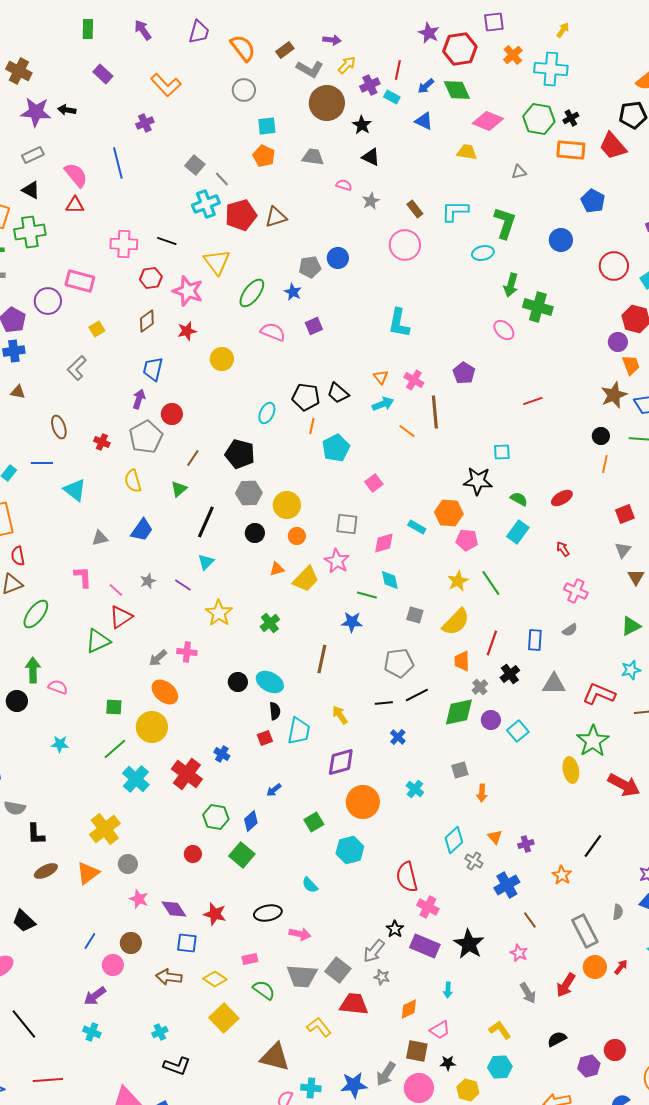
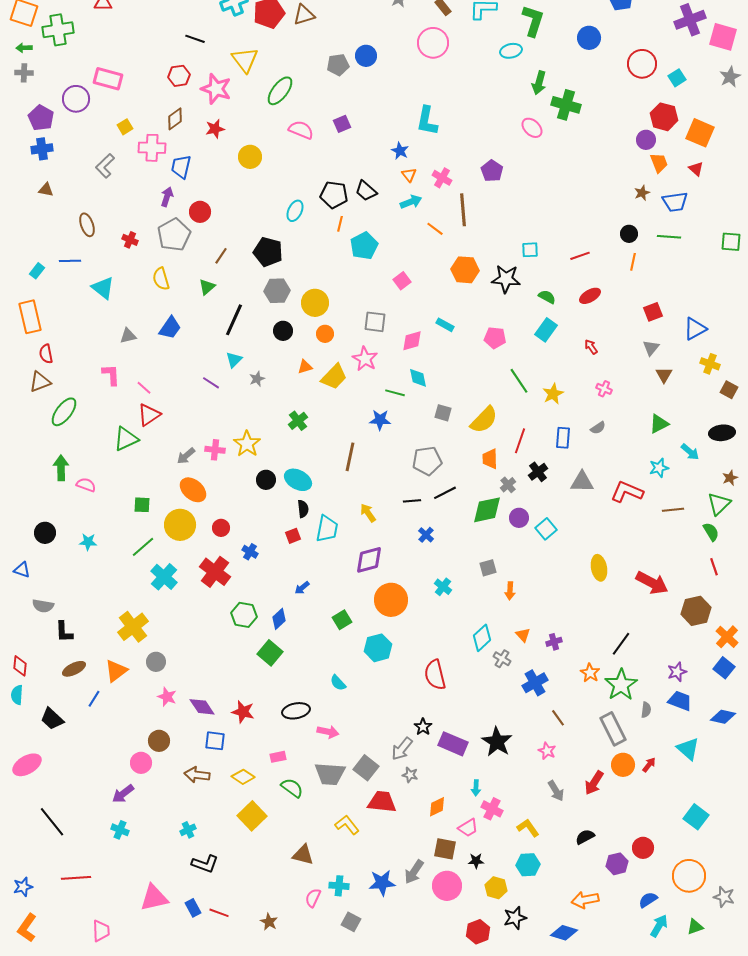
pink cross: (124, 244) -> (152, 148), moved
blue star: (293, 292) -> (400, 151), moved
brown star: (614, 395) -> (642, 193), size x0.6
red line: (533, 401) -> (580, 256), moved
orange hexagon: (449, 513) -> (465, 270), moved
gray star: (148, 581) -> (257, 379), moved
yellow star: (458, 581) -> (553, 394), moved
pink cross: (576, 591) -> (604, 389), size x0.7
yellow star: (219, 613) -> (247, 444), moved
black circle: (17, 701) -> (45, 533), moved
green star: (593, 741) -> (621, 685), moved
red circle: (193, 854) -> (221, 528), moved
pink cross: (428, 907) -> (492, 809), moved
blue line: (90, 941) -> (94, 699), moved
brown triangle: (275, 1057) -> (303, 855), size x0.7

